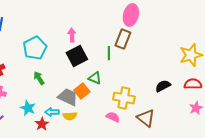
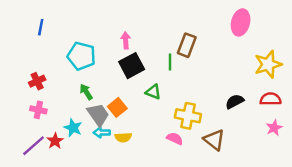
pink ellipse: (131, 15) -> (241, 22), moved
cyan pentagon: (35, 48) -> (81, 56), turned -30
orange square: (82, 91) -> (117, 107), moved
gray trapezoid: (68, 97) -> (98, 115), moved, turned 30
red star: (42, 124) -> (55, 141), moved

